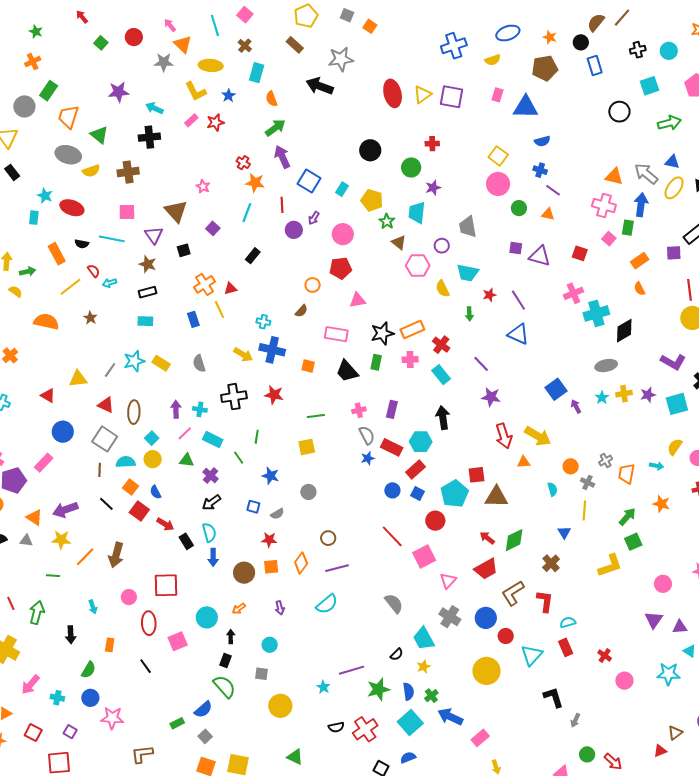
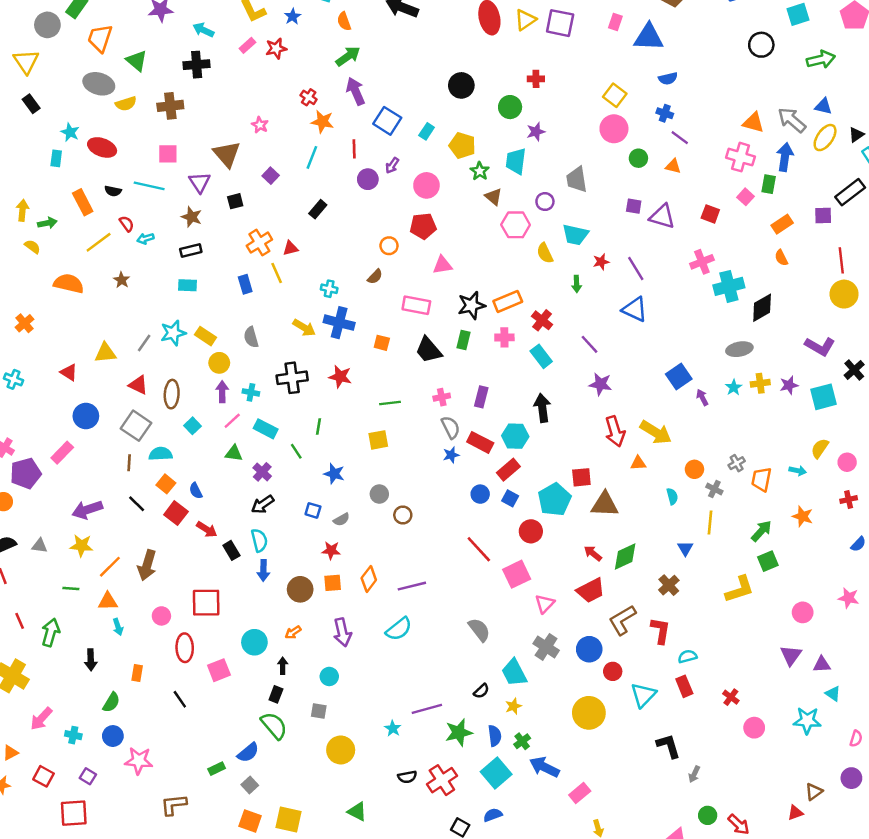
yellow circle: (153, 459) -> (219, 363), moved
orange triangle: (34, 518) -> (108, 601), moved, turned -36
brown circle: (328, 538) -> (403, 515), moved
purple arrow: (280, 608) -> (342, 632), size x1.6

